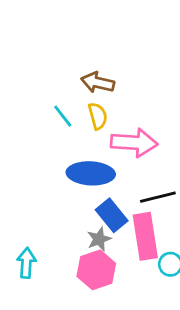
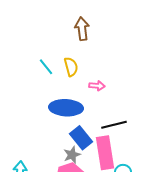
brown arrow: (98, 82) -> (82, 29), moved, turned 70
pink arrow: (134, 143) -> (97, 86), size x0.5

